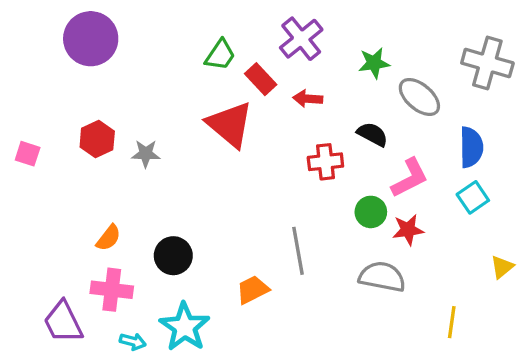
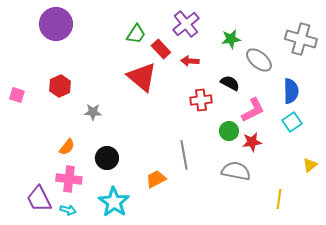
gray star: (146, 154) -> (93, 112), moved
cyan arrow: (133, 342) -> (68, 210), moved

